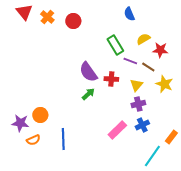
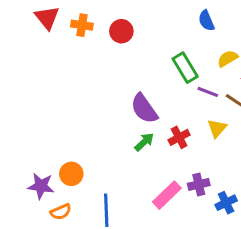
orange cross: (47, 17) -> (82, 25), turned -32
red cross: (111, 79) -> (179, 137), moved, turned -32
purple cross: (138, 104) -> (199, 184), moved
blue cross: (142, 125) -> (226, 203), moved
pink rectangle: (117, 130) -> (167, 195), moved

